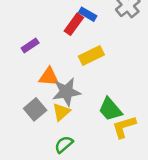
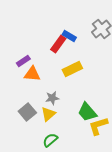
orange triangle: (49, 77) -> (32, 74), moved
gray star: (66, 92) -> (52, 98), size x0.6

